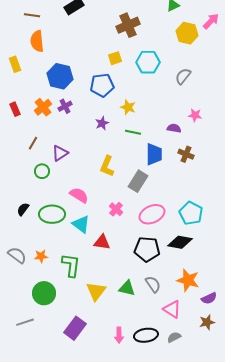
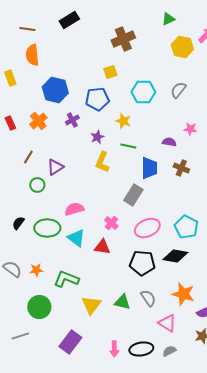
cyan hexagon: (148, 62) -> (143, 92), moved
purple cross: (65, 106) -> (72, 120), moved
yellow L-shape: (107, 166) -> (102, 162), moved
pink semicircle: (79, 195) -> (74, 209), turned -48
red triangle: (102, 242) -> (102, 247), moved
green L-shape: (71, 265) -> (66, 279), turned -75

